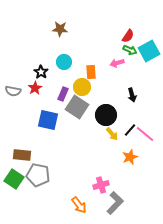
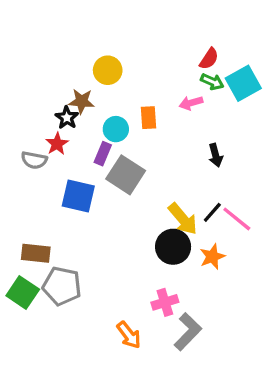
brown star: (60, 29) -> (82, 101), moved
cyan circle: (64, 62) -> (116, 129), moved
yellow circle: (82, 87) -> (108, 70), moved
gray semicircle: (13, 91) -> (34, 160), moved
black circle: (106, 115) -> (173, 247), moved
yellow arrow: (112, 134) -> (183, 219), size x1.5

